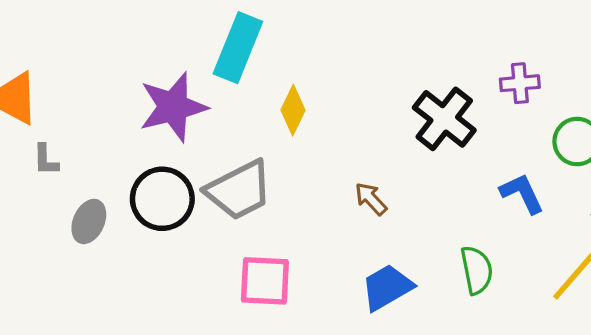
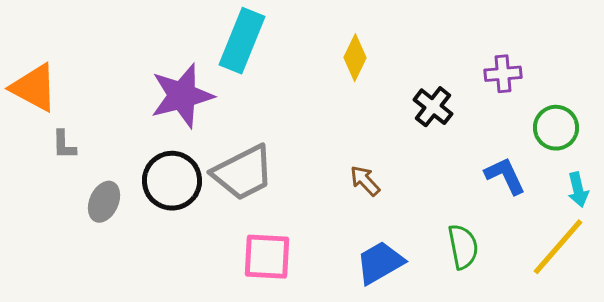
yellow diamond: (293, 110) -> (355, 58), moved
black cross: (444, 119) -> (433, 107), size x0.7

